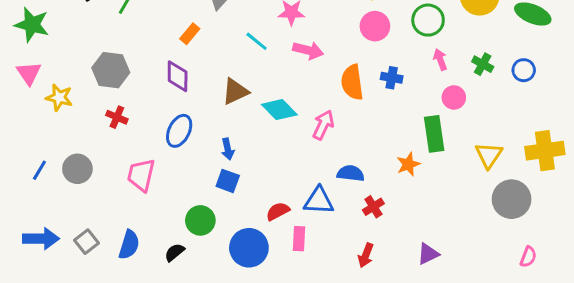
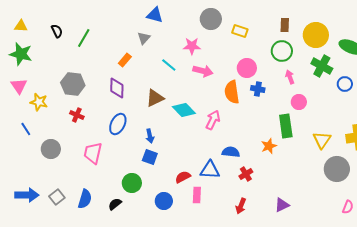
pink circle: (375, 26) -> (247, 68), moved
green cross: (483, 64) -> (322, 66), moved, size x1.5
blue line: (39, 170) -> (26, 129), moved, turned -64
blue circle: (249, 248) -> (164, 201), size x0.7

